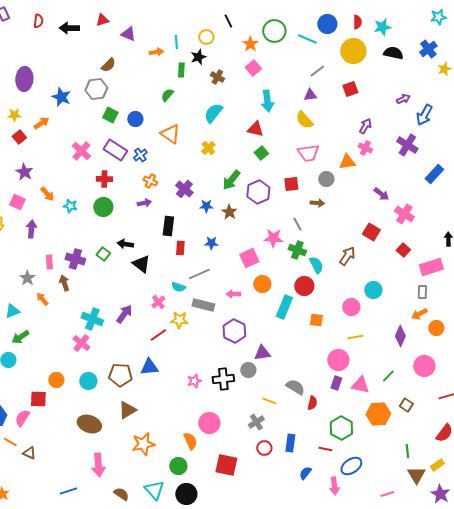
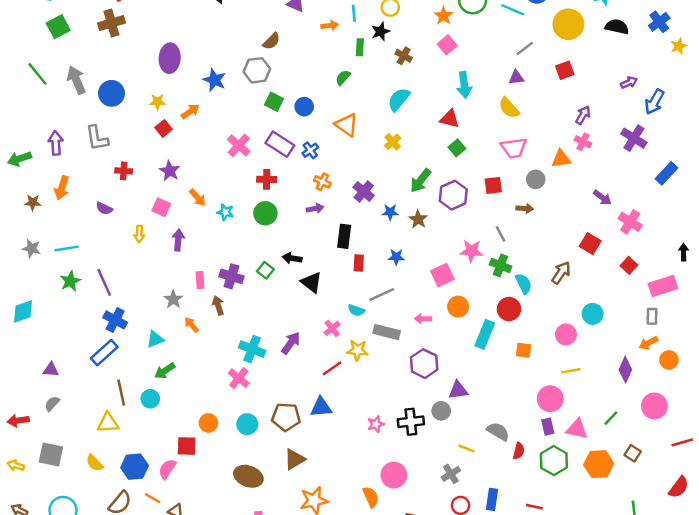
purple rectangle: (336, 383) -> (548, 427), turned -32
green hexagon: (341, 428) -> (554, 461), moved

